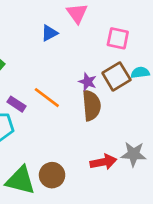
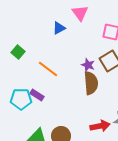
orange line: (47, 98) -> (48, 69), moved
purple rectangle: (17, 104) -> (37, 95), moved

